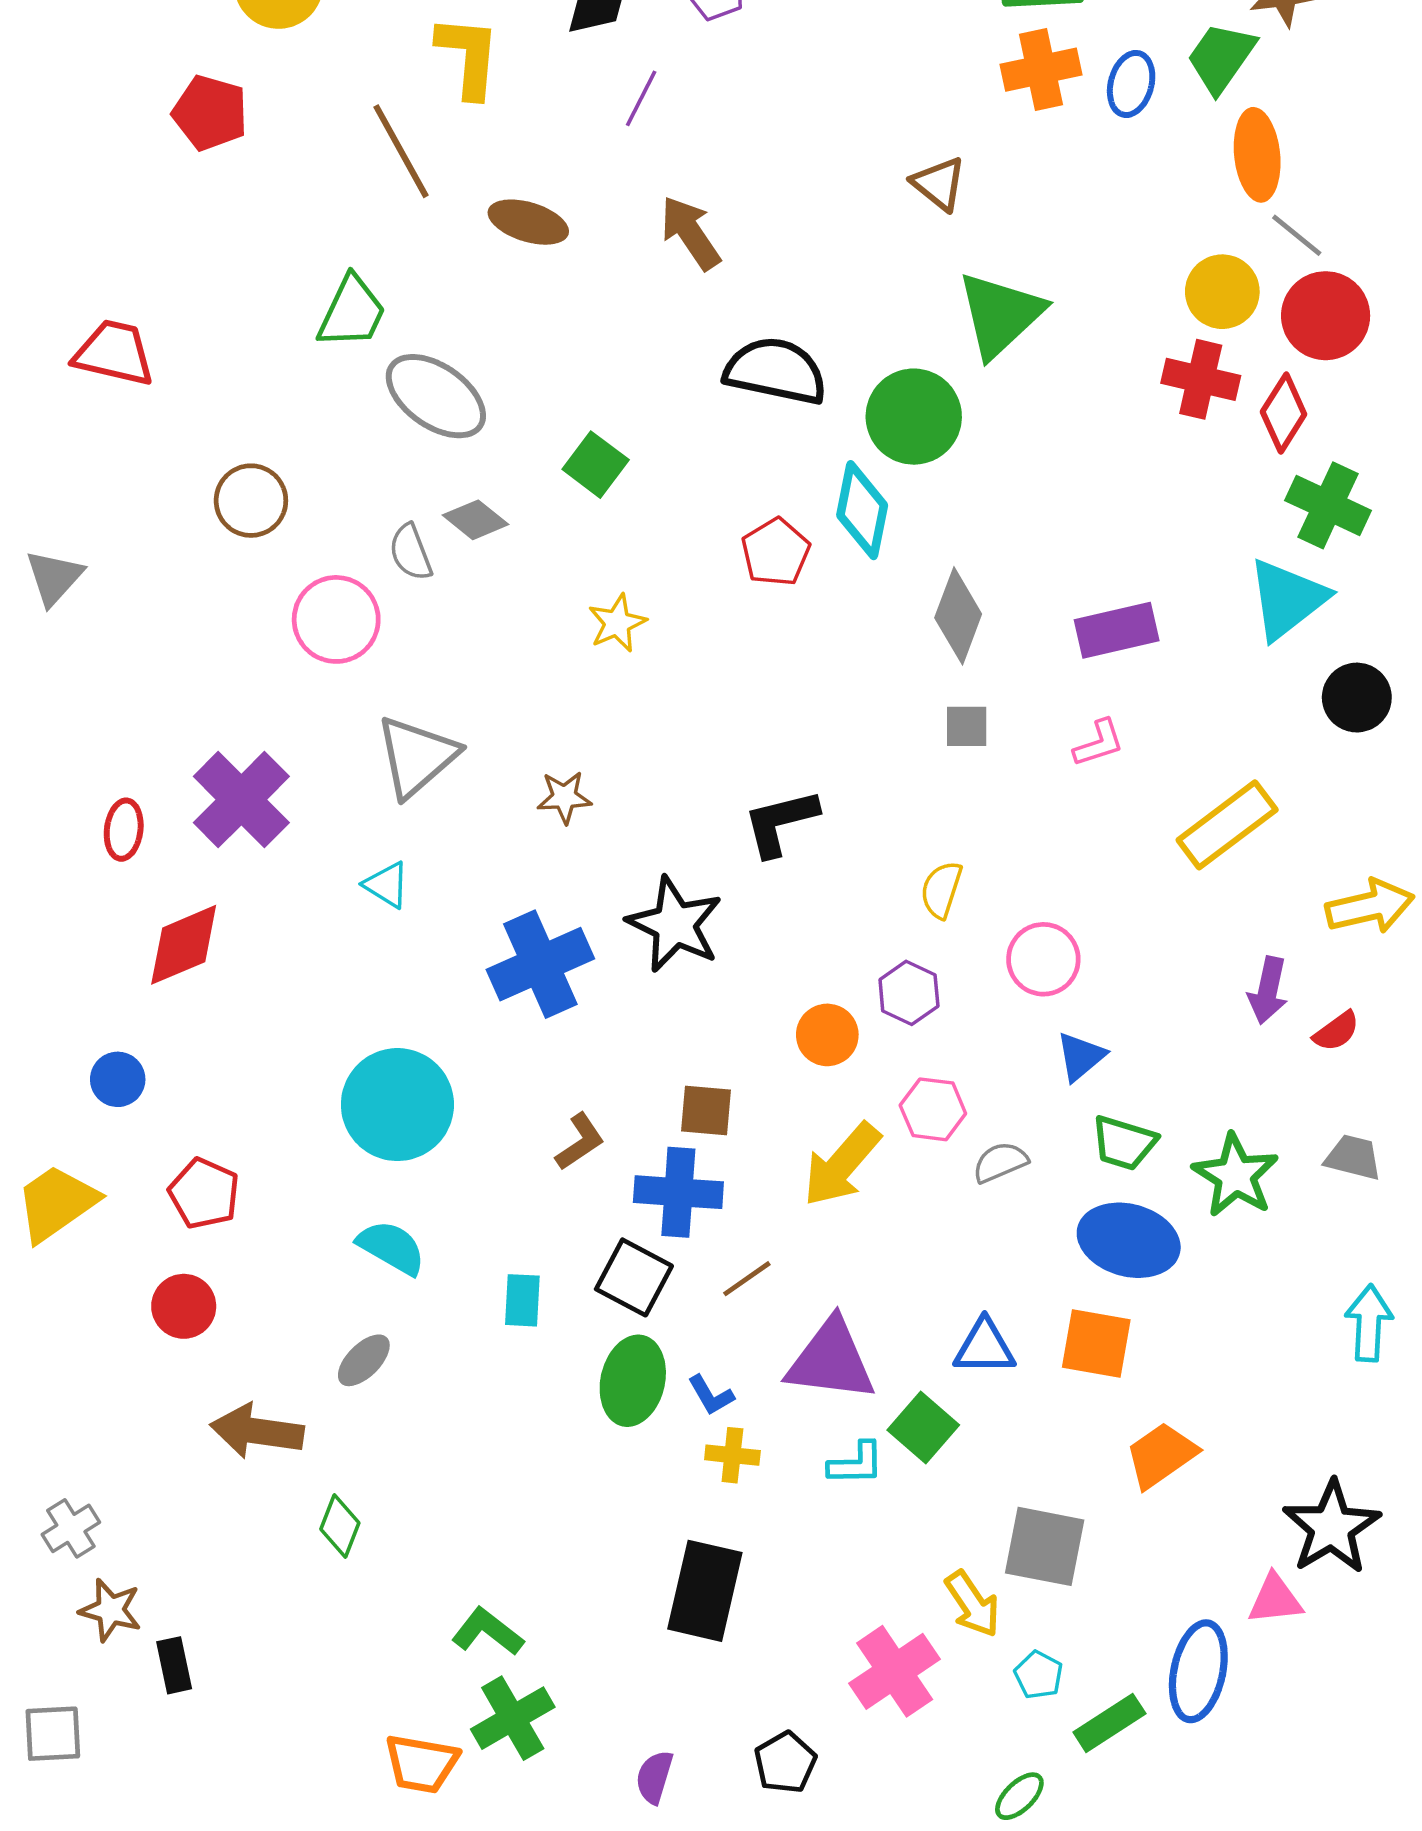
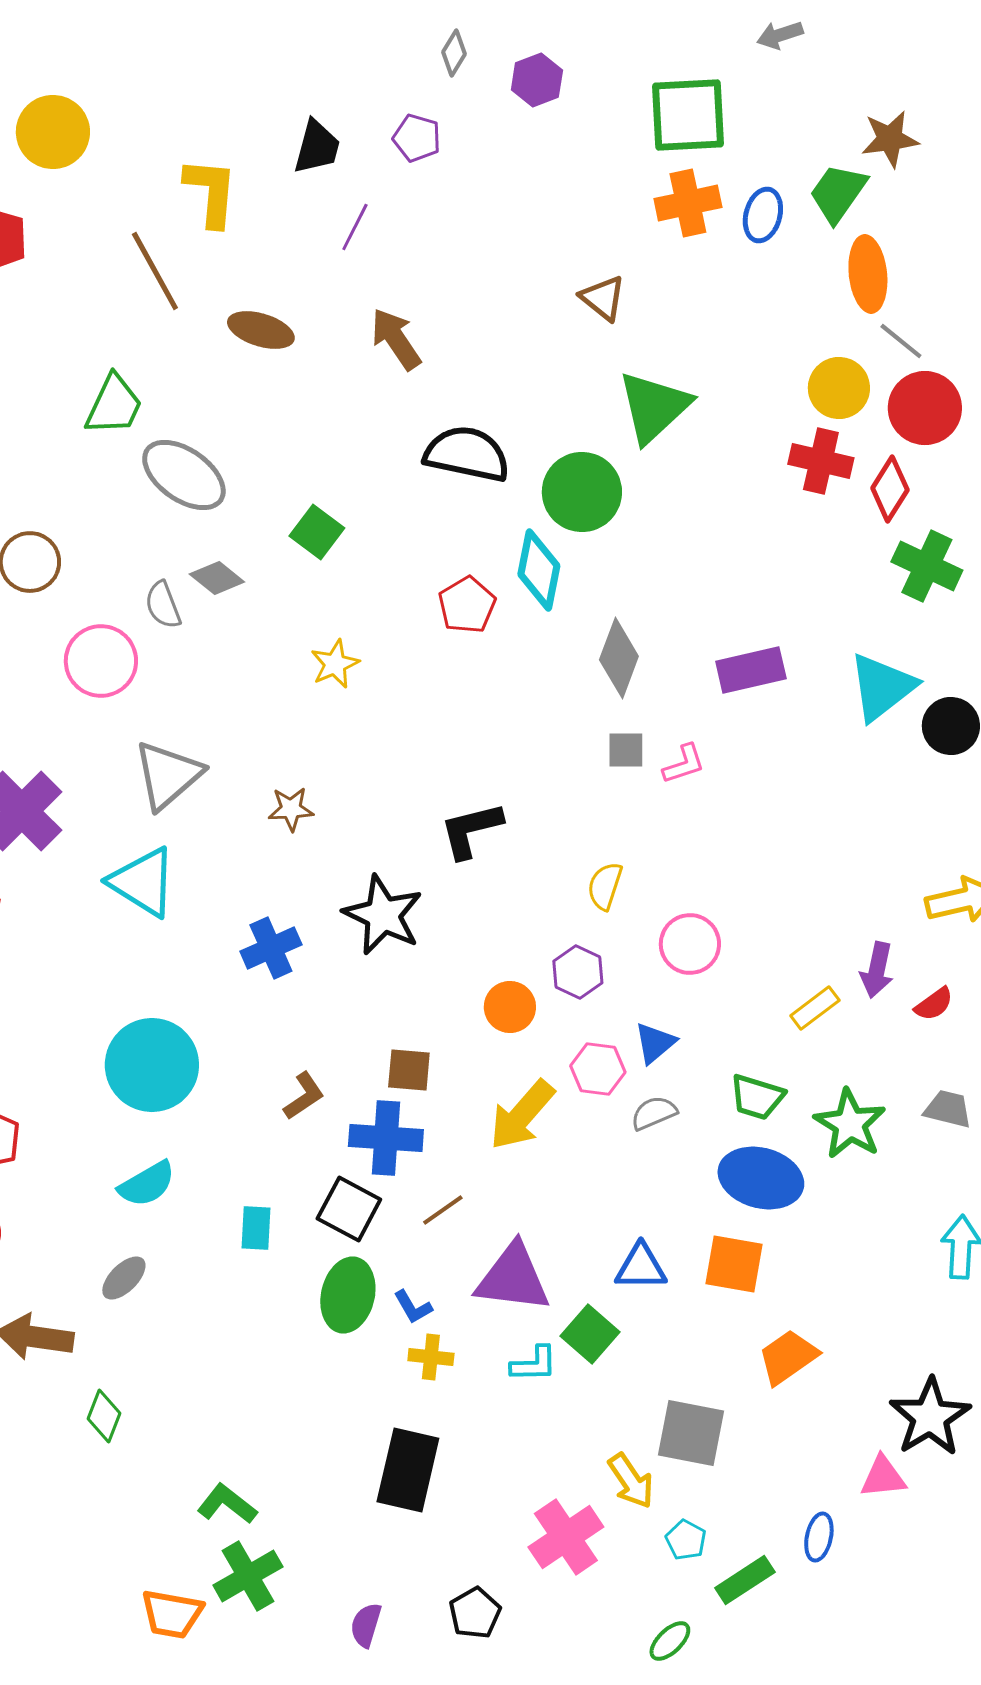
cyan triangle: (1287, 599) -> (882, 687), moved
pink L-shape: (1099, 743) -> (684, 764), moved
yellow rectangle: (1227, 825) -> (815, 1008), moved, size x0.6
cyan triangle: (387, 885) -> (143, 882), size x1.8
blue cross: (540, 964) -> (271, 948), size x0.7
blue triangle: (1081, 1057) -> (655, 1043), moved
cyan semicircle: (391, 1247) -> (147, 1184), turned 120
blue ellipse: (1198, 1671) -> (819, 1537), size x0.6

